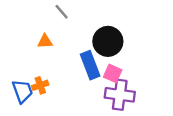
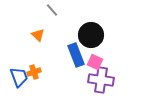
orange triangle: (45, 41) -> (38, 35), turned 48

